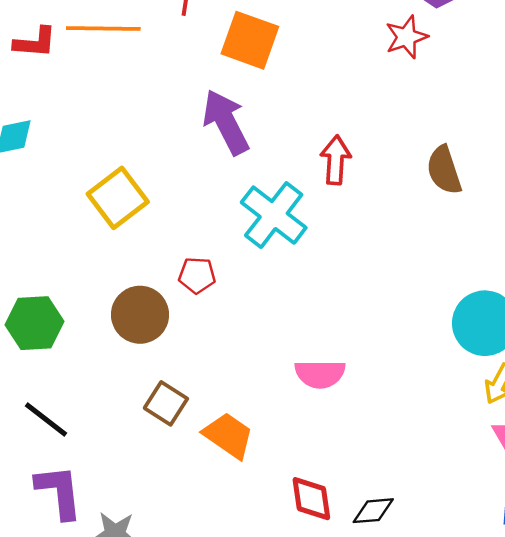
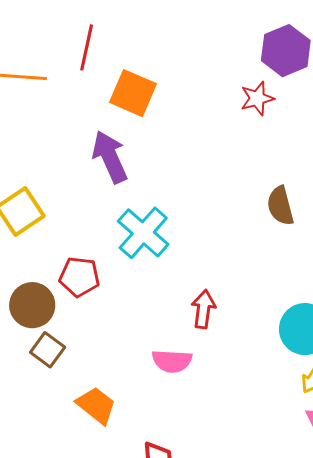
red arrow: (336, 160) -> (203, 309), moved
red pentagon: (197, 275) -> (79, 277), size x1.4
brown square: (166, 403) -> (48, 350), moved

